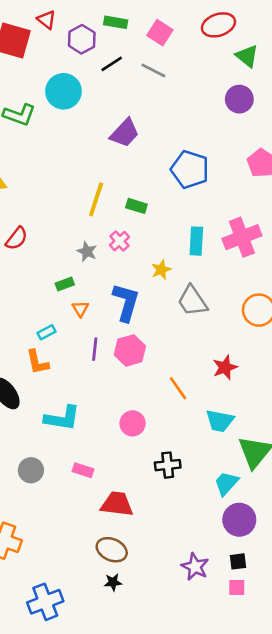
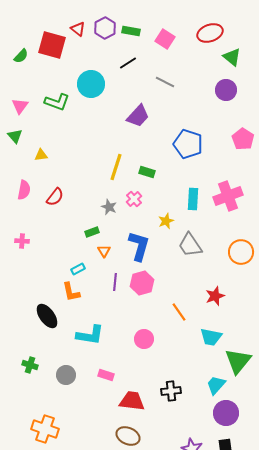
purple hexagon: (82, 39) -> (105, 28), moved
gray line: (153, 70) -> (165, 82), moved
black cross: (168, 465) -> (171, 391), moved

